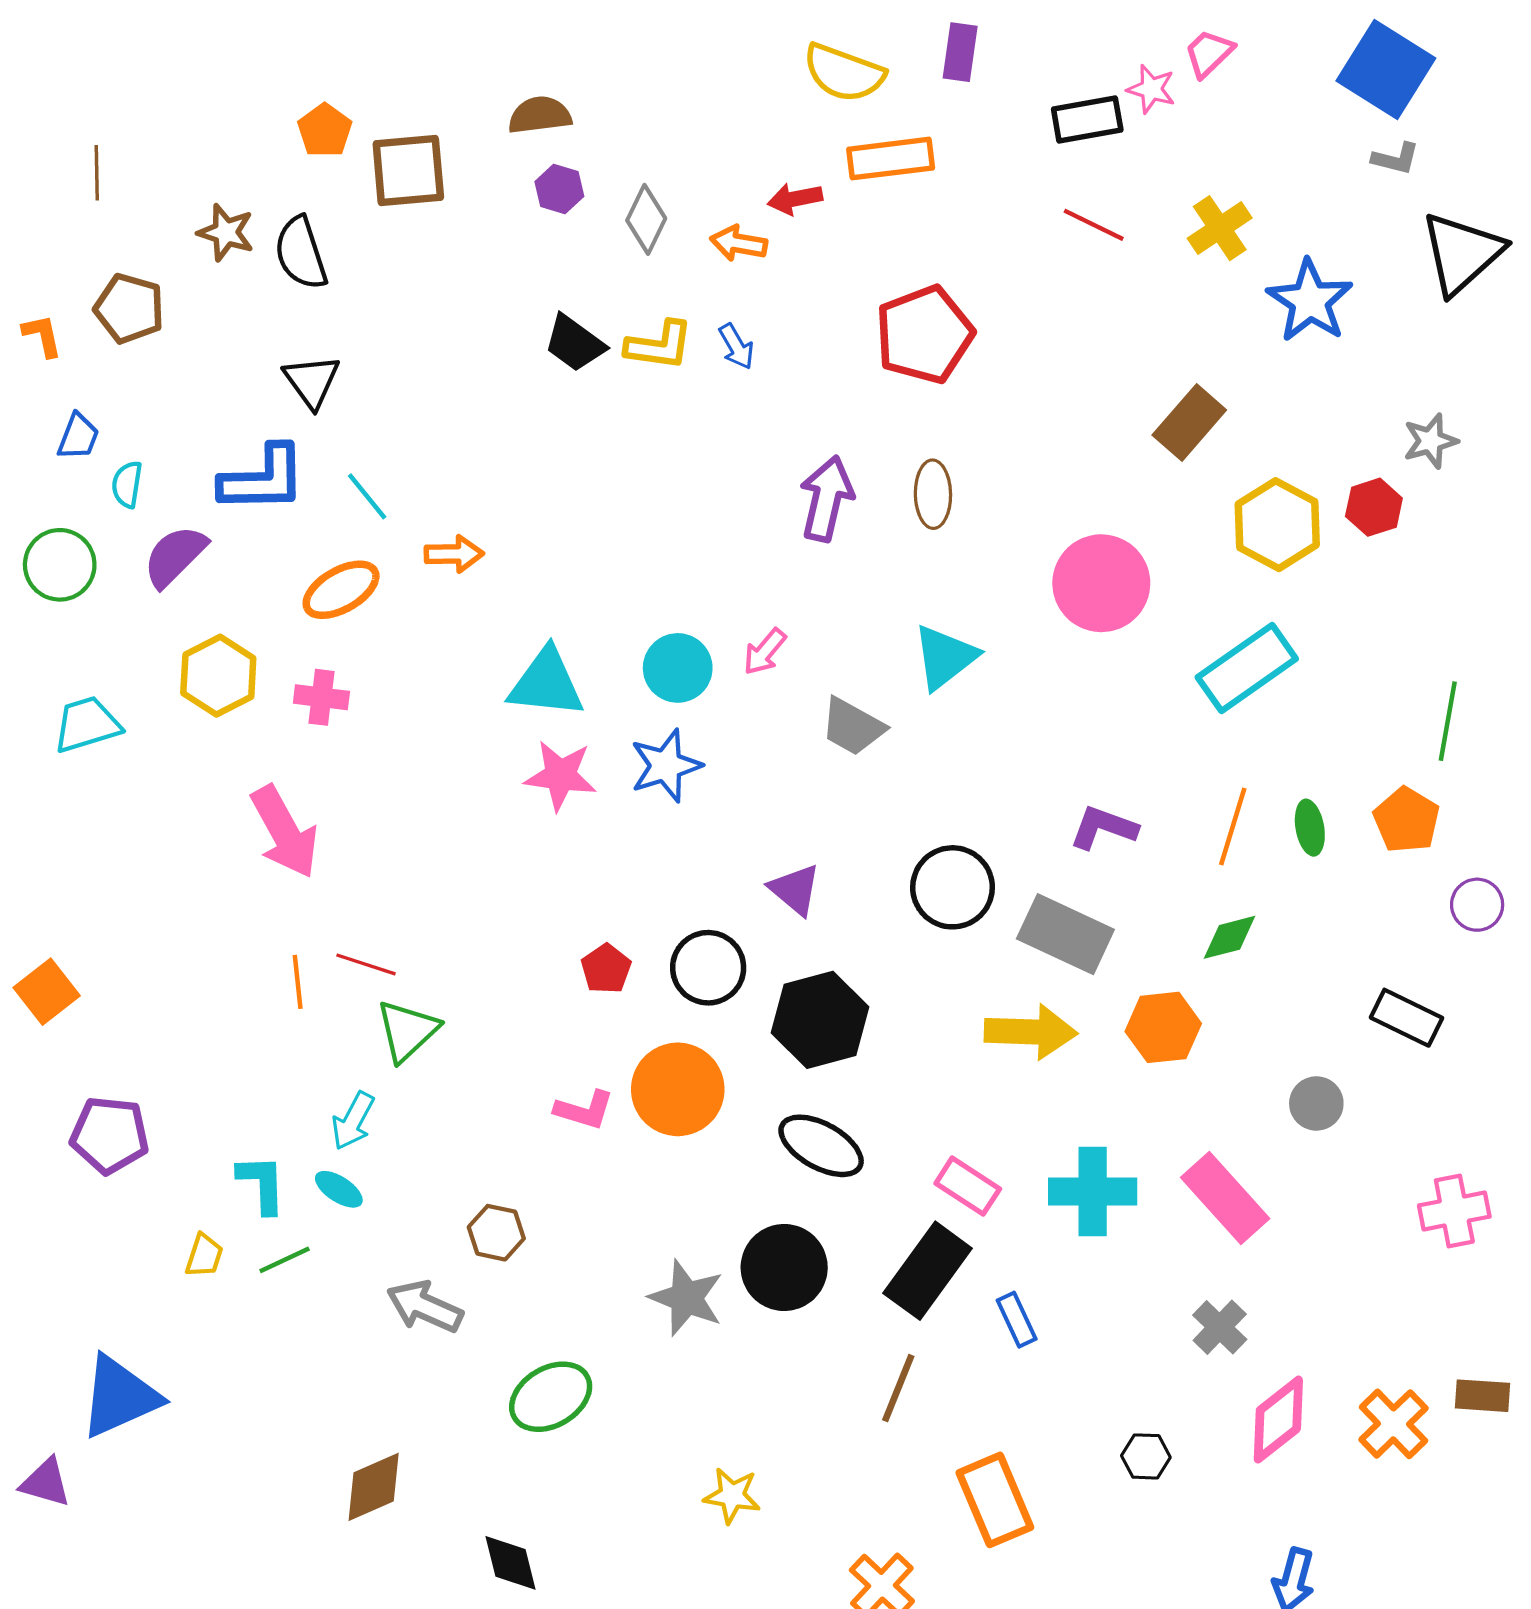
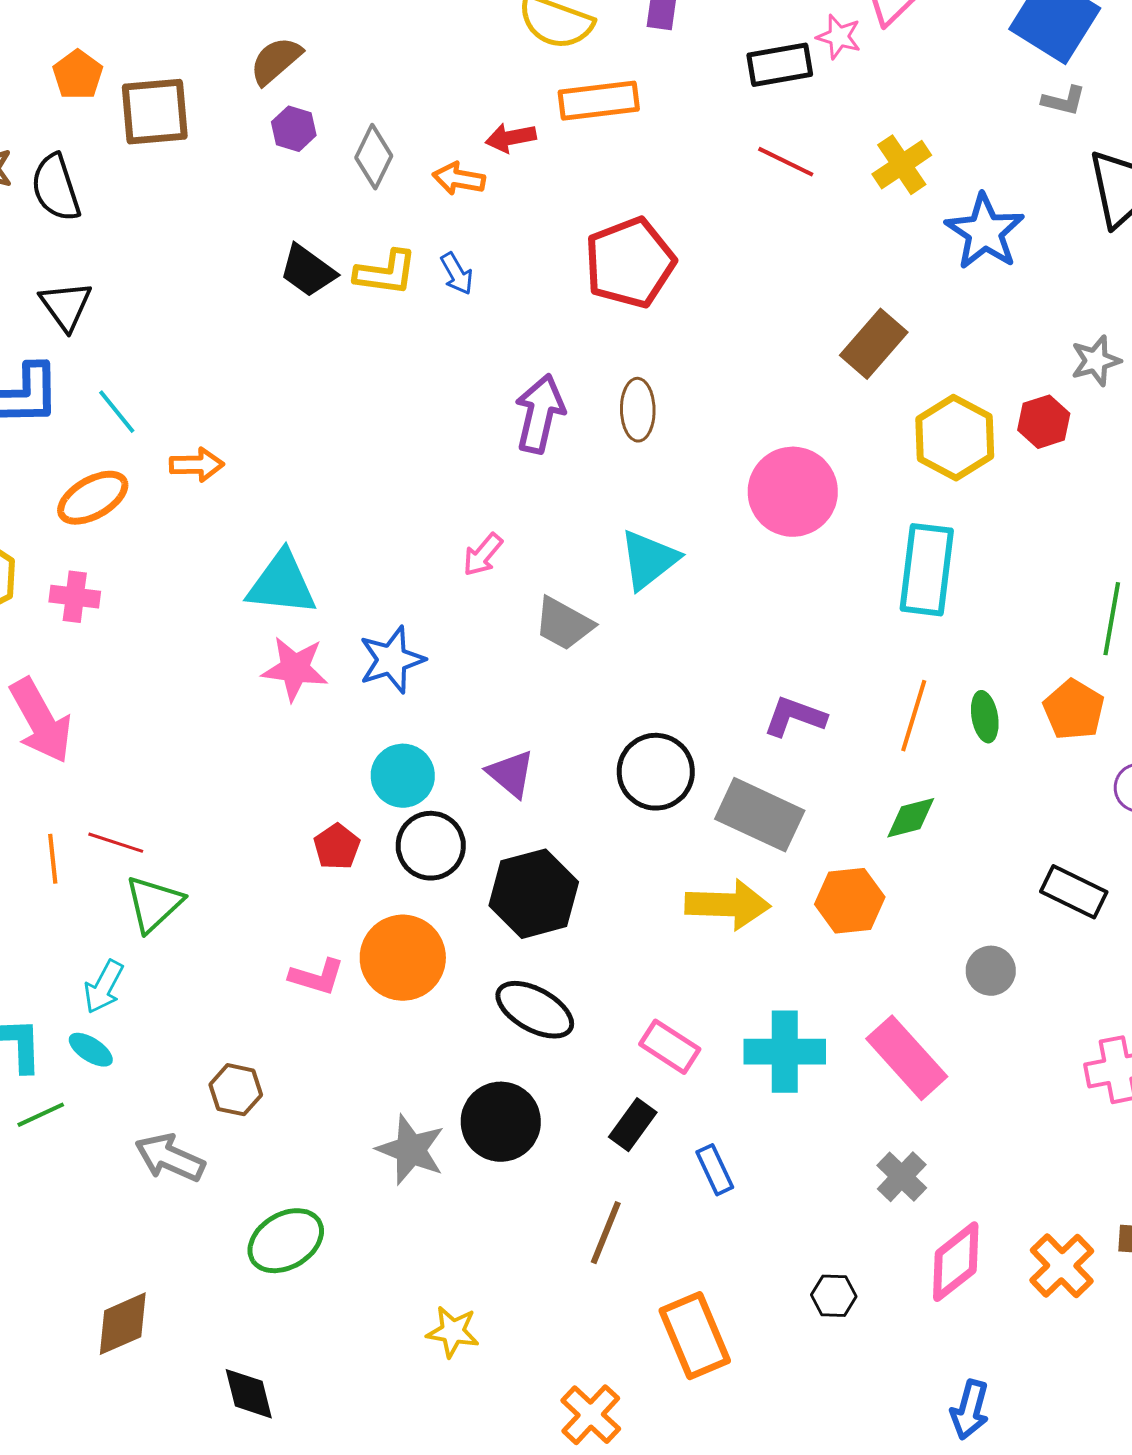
brown semicircle: (540, 115) -> (276, 61), turned -34
cyan circle: (678, 668) -> (403, 776), moved
cyan rectangle: (1247, 668) -> (927, 570), turned -48
black rectangle: (928, 1271) -> (633, 1125), size x0.6

